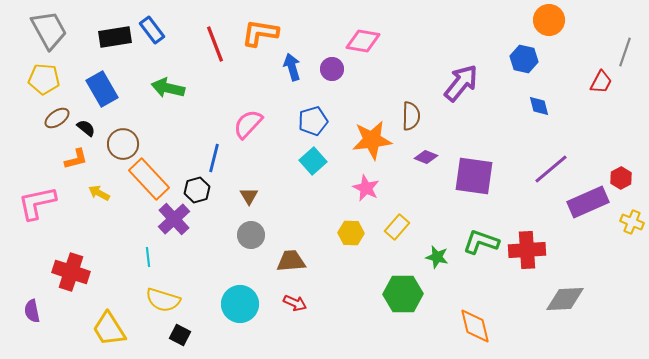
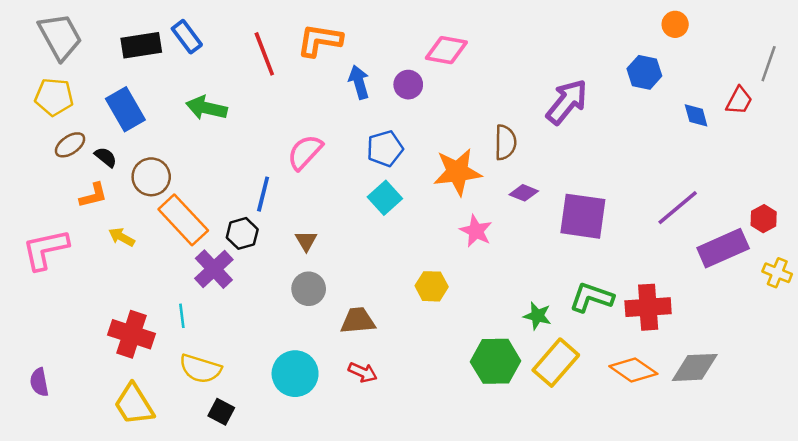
orange circle: (549, 20) -> (675, 24), size x0.7
blue diamond: (539, 106) -> (696, 115), moved
pink star: (366, 188) -> (476, 231), moved
yellow rectangle: (397, 227) -> (556, 363), moved, size x1.5
red cross: (71, 272) -> (131, 334), moved
orange diamond: (475, 326) -> (633, 370), moved, turned -42

